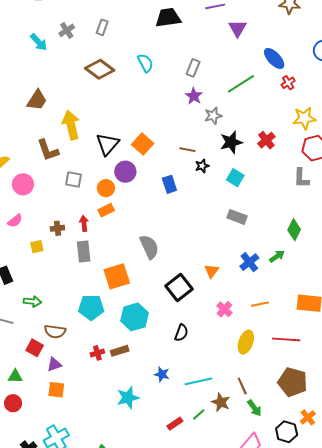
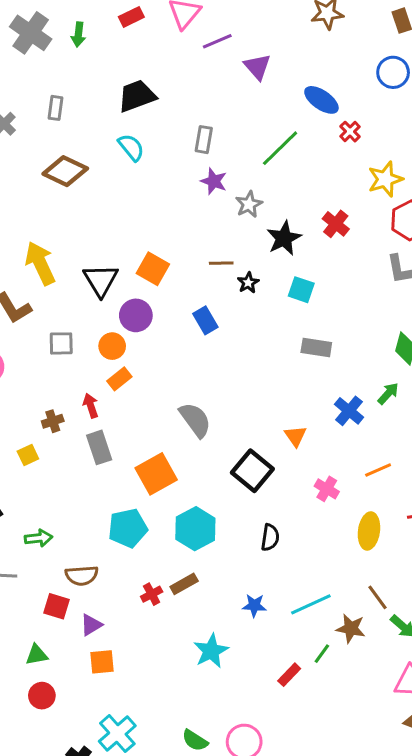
black trapezoid: (168, 18) -> (137, 96), moved

